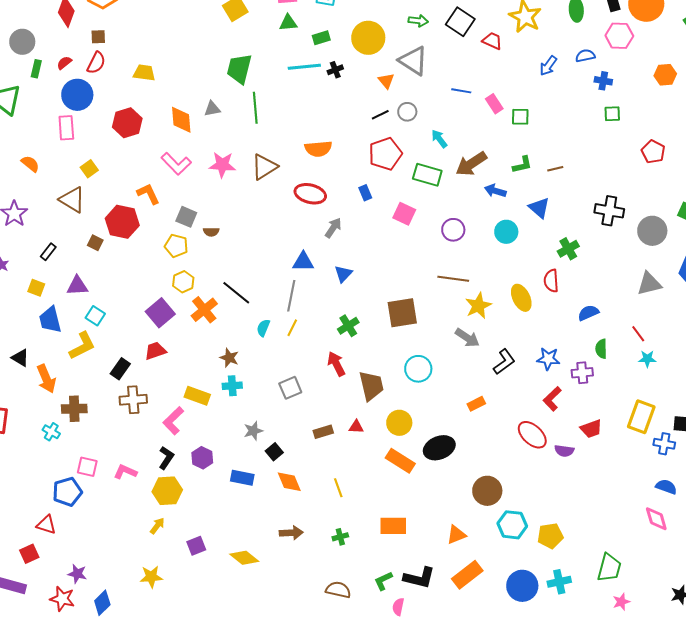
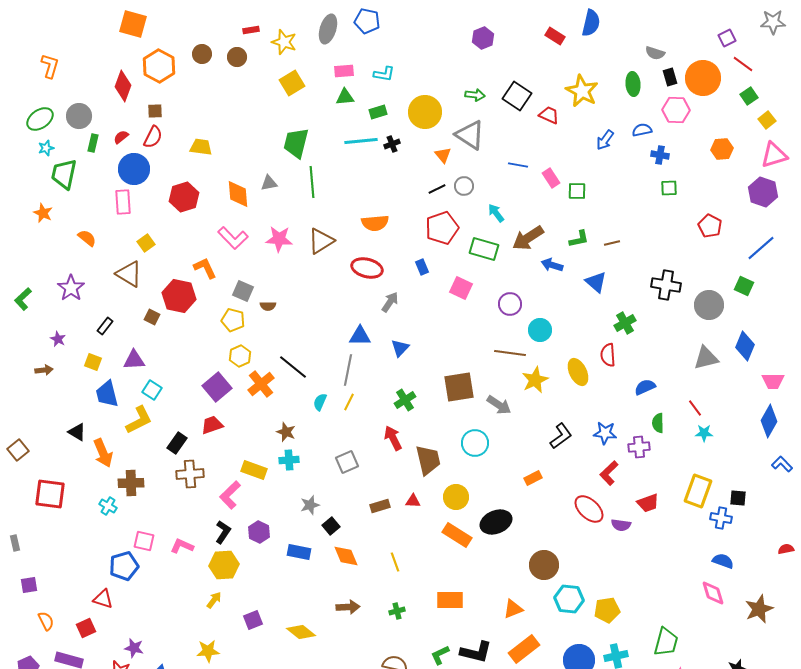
cyan circle: (506, 232) -> (540, 330), moved
gray arrow: (467, 338) -> (499, 405), moved

